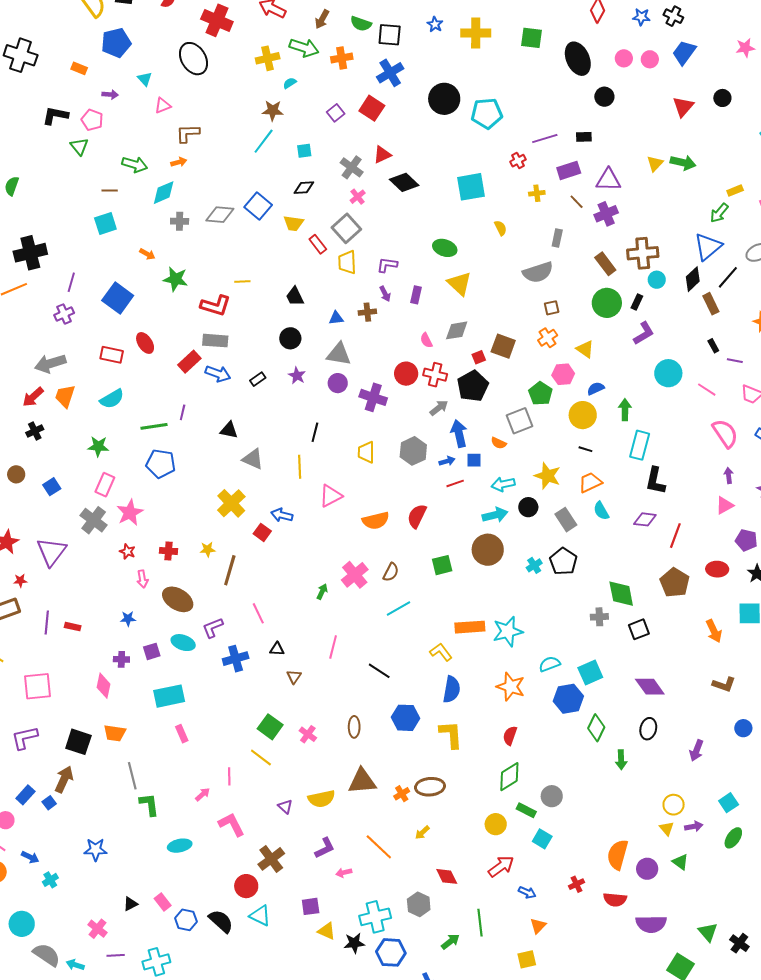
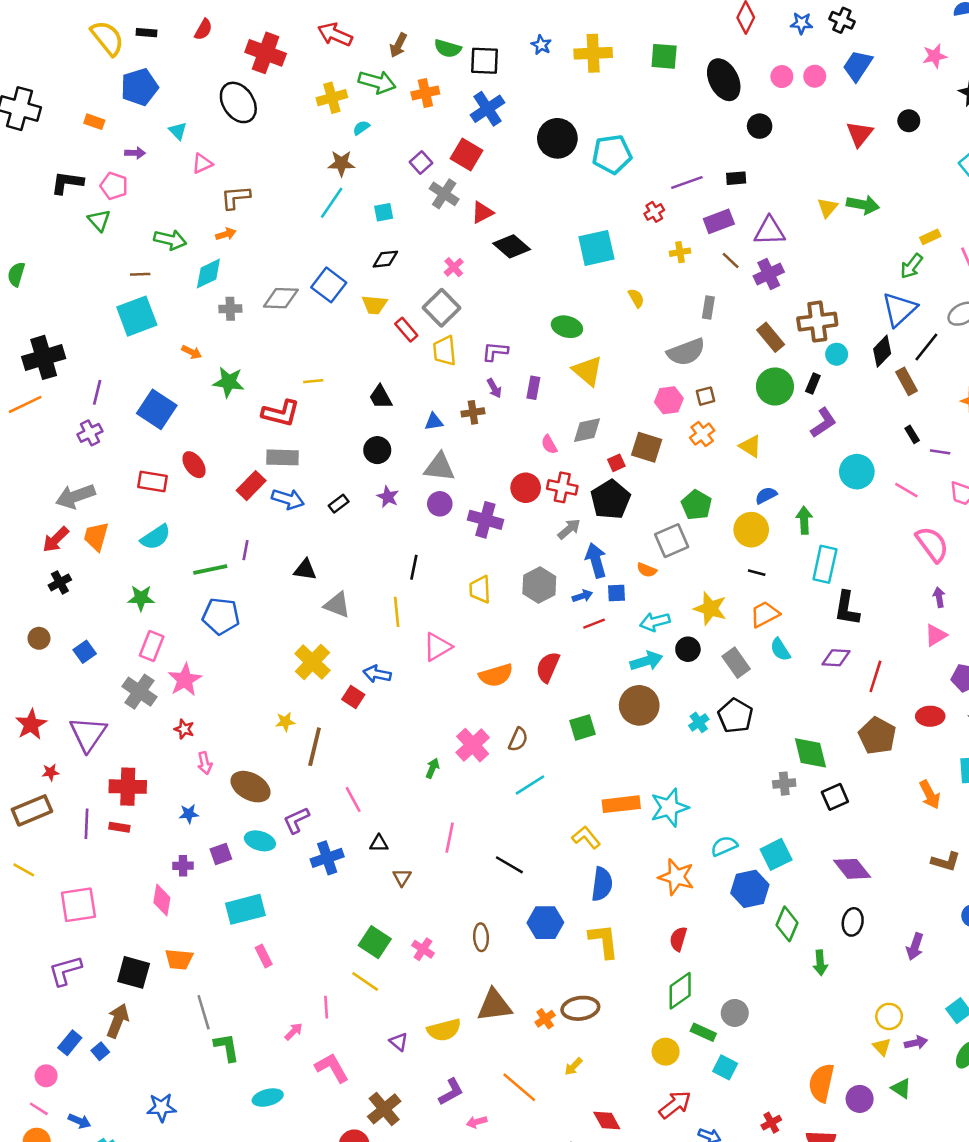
gray cross: (352, 167) -> (444, 194), moved
cyan square: (105, 223) -> (137, 316), size x1.4
pink hexagon: (563, 374) -> (669, 400), moved
red cross: (168, 551) -> (128, 787), moved, size x1.6

